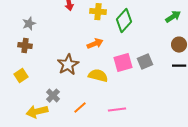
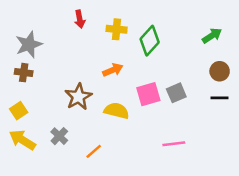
gray star: (29, 24) -> (29, 45), size x1.5
pink line: (117, 110) -> (174, 144), moved
yellow arrow: (37, 112) -> (22, 140), moved, turned 45

